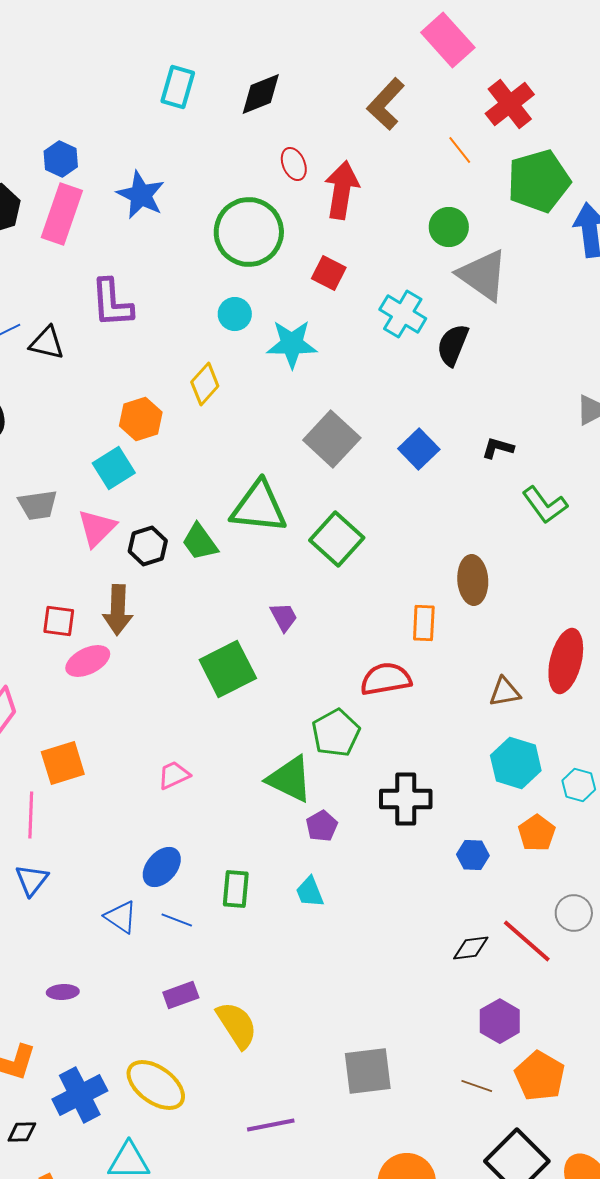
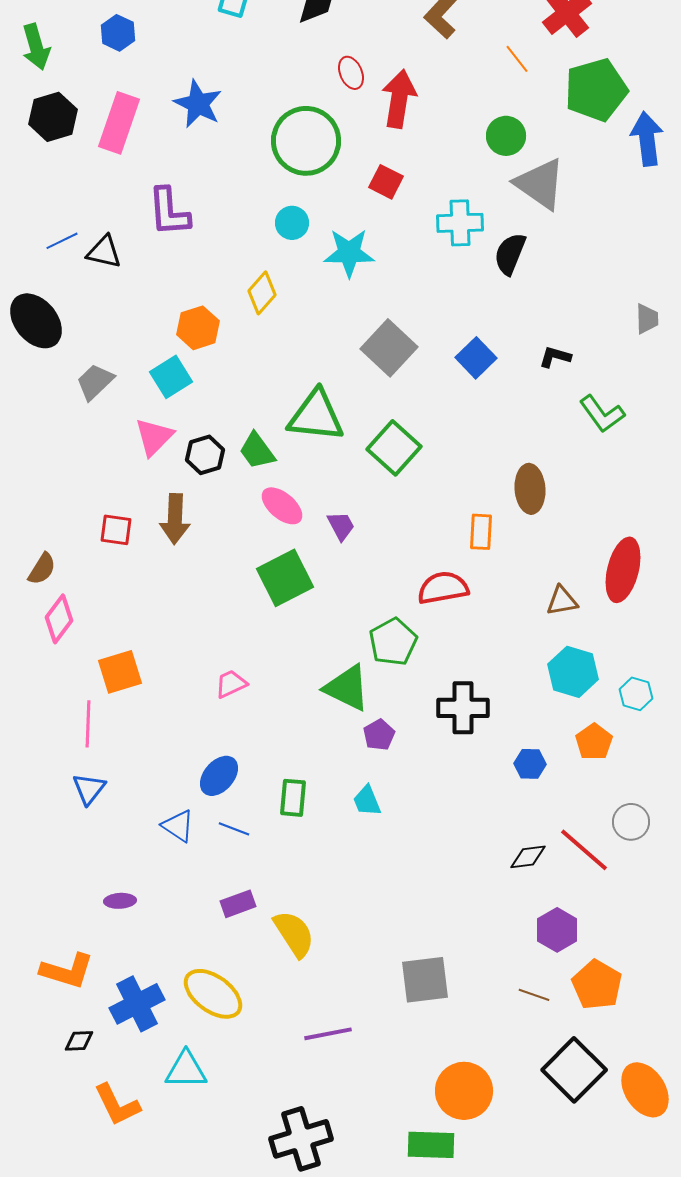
blue hexagon: (61, 159) -> (118, 33), moved
cyan cross: (403, 314) -> (460, 223), turned -33
gray trapezoid: (38, 505) -> (95, 382), moved, turned 144
pink ellipse: (88, 661) -> (282, 506), moved, turned 66

